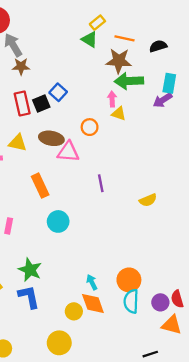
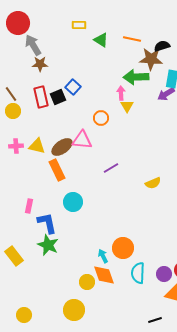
yellow rectangle: (97, 23) -> (79, 25), moved, turned 40
brown star: (119, 61) -> (151, 59), moved
yellow triangle: (119, 114) -> (127, 106), turned 40
brown ellipse: (51, 138) -> (62, 147), moved, turned -45
yellow triangle: (18, 143) -> (37, 146), moved
purple line: (101, 183) -> (111, 168), turned 70
orange circle: (129, 280) -> (123, 248), moved
blue L-shape: (29, 297) -> (47, 223), moved

